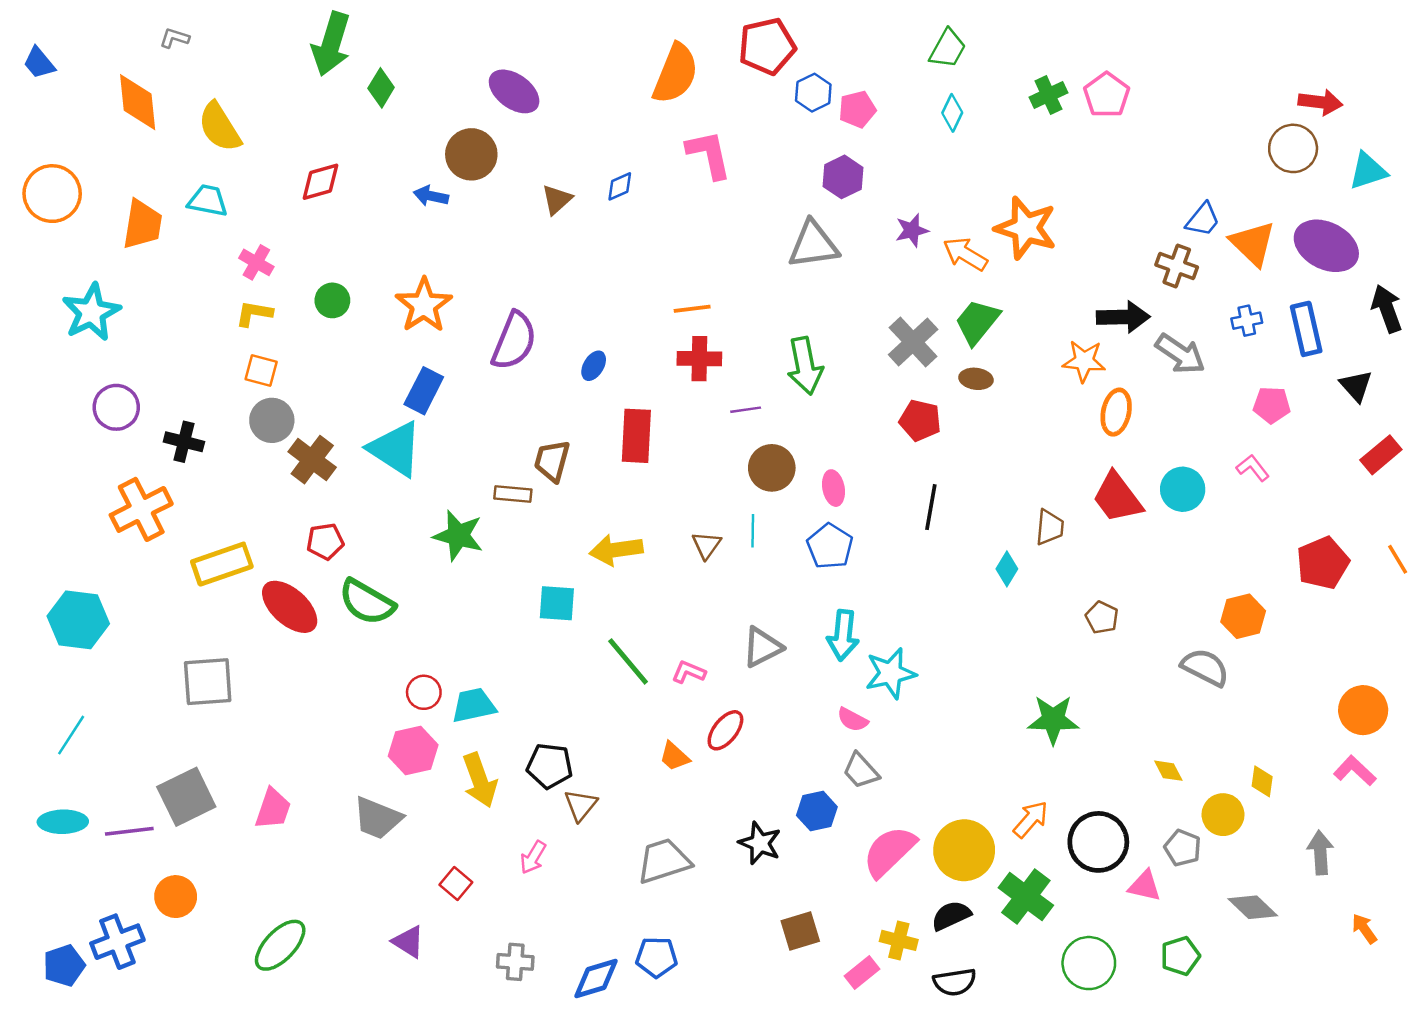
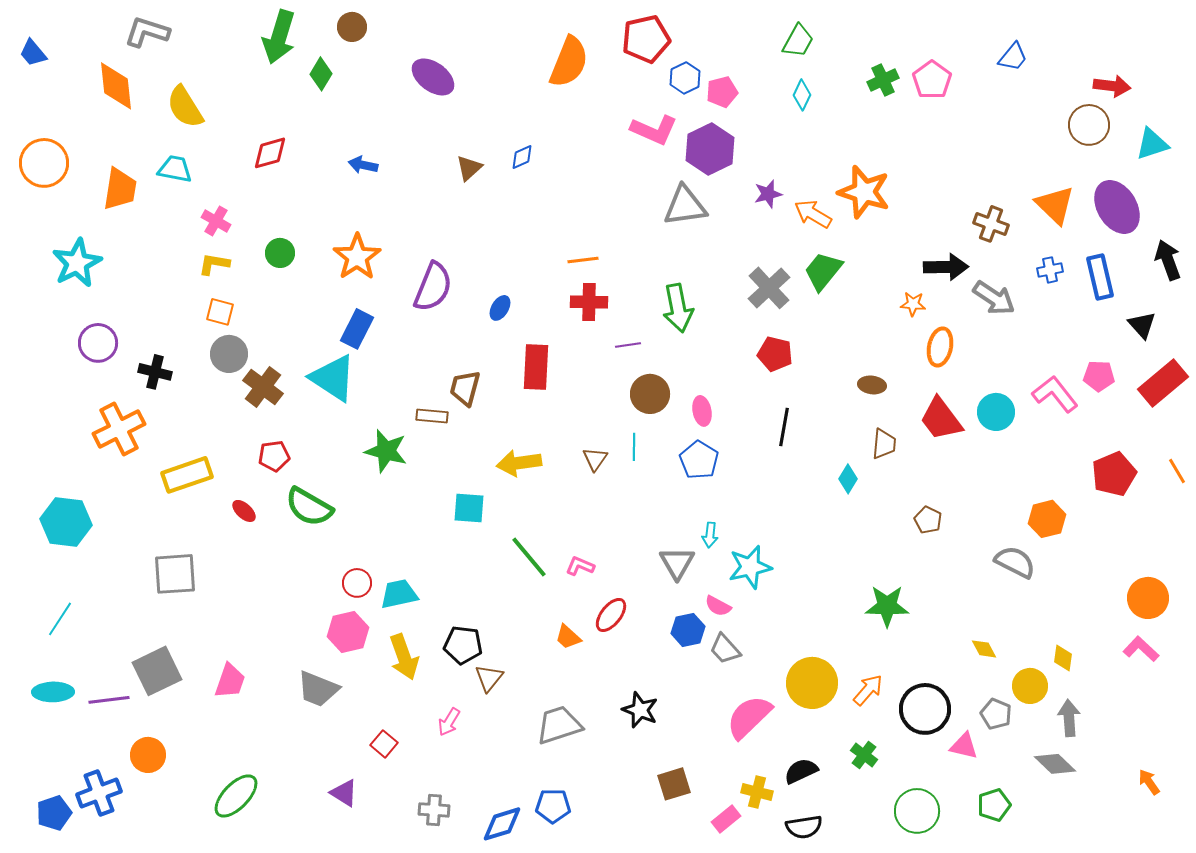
gray L-shape: (174, 38) -> (147, 32), size x1.8
brown circle: (471, 154) -> (352, 27), moved, size x0.7
pink L-shape: (709, 154) -> (654, 130), moved, turned 126
purple hexagon: (843, 177) -> (710, 149), size x1.4
blue trapezoid: (1203, 220) -> (1013, 57), moved
purple ellipse: (1326, 246) -> (1117, 207), turned 32
orange star: (1084, 361) -> (913, 304), size x0.7
brown ellipse: (976, 379) -> (872, 385), moved
pink pentagon: (1272, 405) -> (1099, 376), moved
red rectangle: (1381, 455) -> (1163, 383), size x1.4
pink L-shape: (1253, 468) -> (1055, 394), size x1.6
red ellipse: (290, 607) -> (244, 511), size x0.5
cyan arrow: (843, 635) -> (710, 535), size x0.6
gray triangle: (762, 647) -> (677, 563), moved, turned -33
blue hexagon: (817, 811) -> (688, 630), moved
yellow circle: (964, 850) -> (812, 683), moved
gray arrow: (1320, 853) -> (1069, 718), moved
green cross: (1026, 897) -> (864, 755), size x0.6

